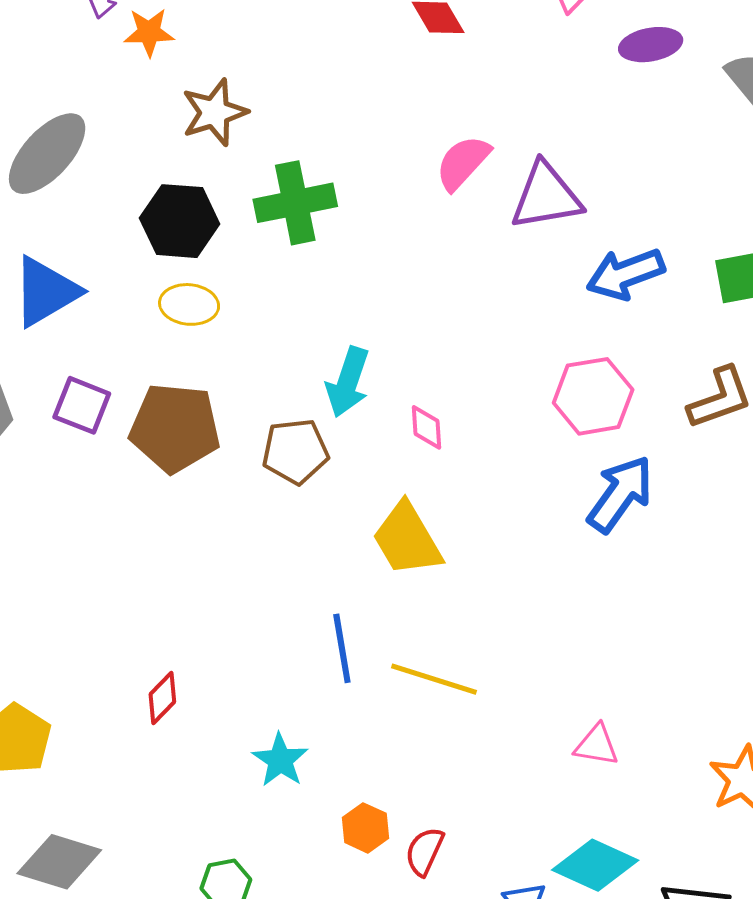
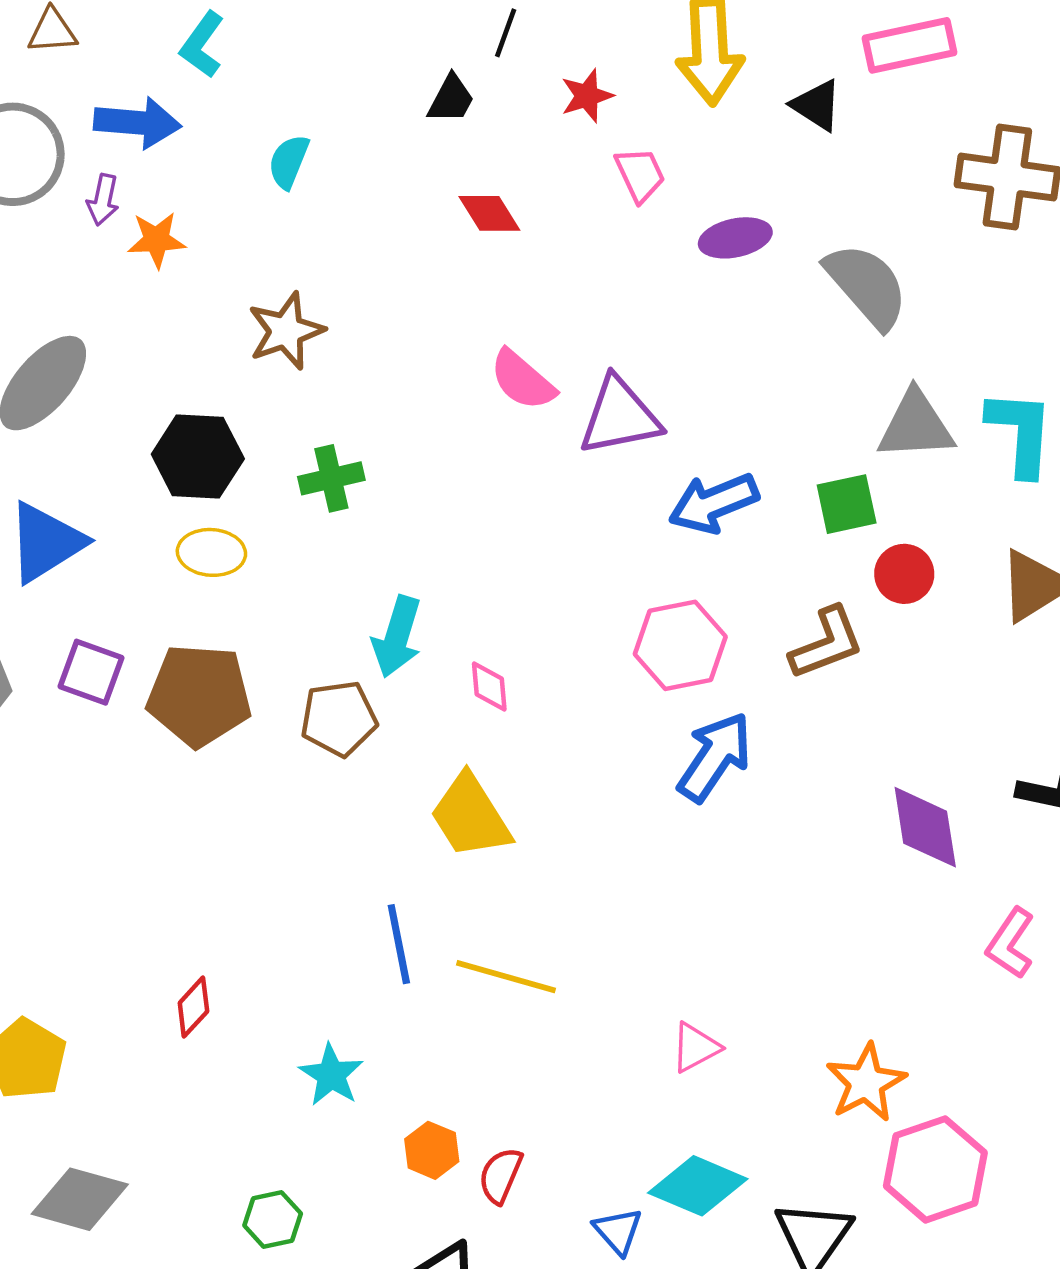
brown star: (214, 112) -> (286, 331), moved
pink semicircle: (463, 163) -> (522, 380), turned -90
green cross: (295, 203) -> (331, 478), moved, size x0.7
pink triangle: (597, 745) -> (696, 1047), turned -36

